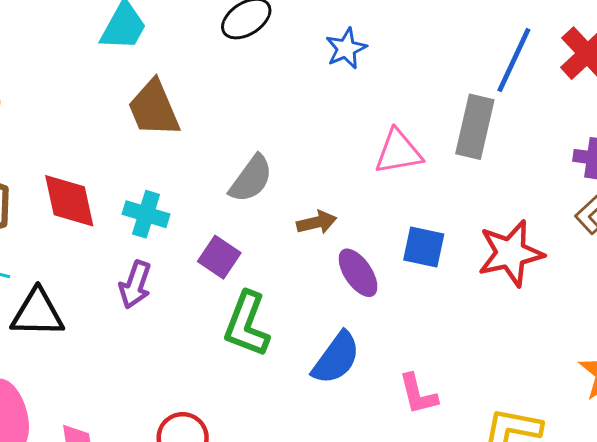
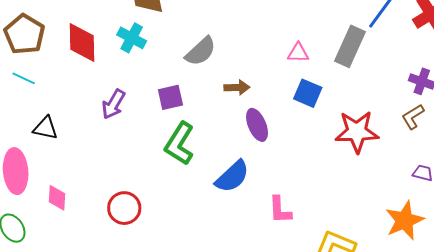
pink triangle: (398, 152) -> (298, 53), size x0.7
cyan cross: (146, 214) -> (132, 38), moved
blue square: (424, 247) -> (308, 93), moved
purple square: (219, 257) -> (170, 97), turned 32
black triangle: (37, 313) -> (45, 128), moved, size x0.7

